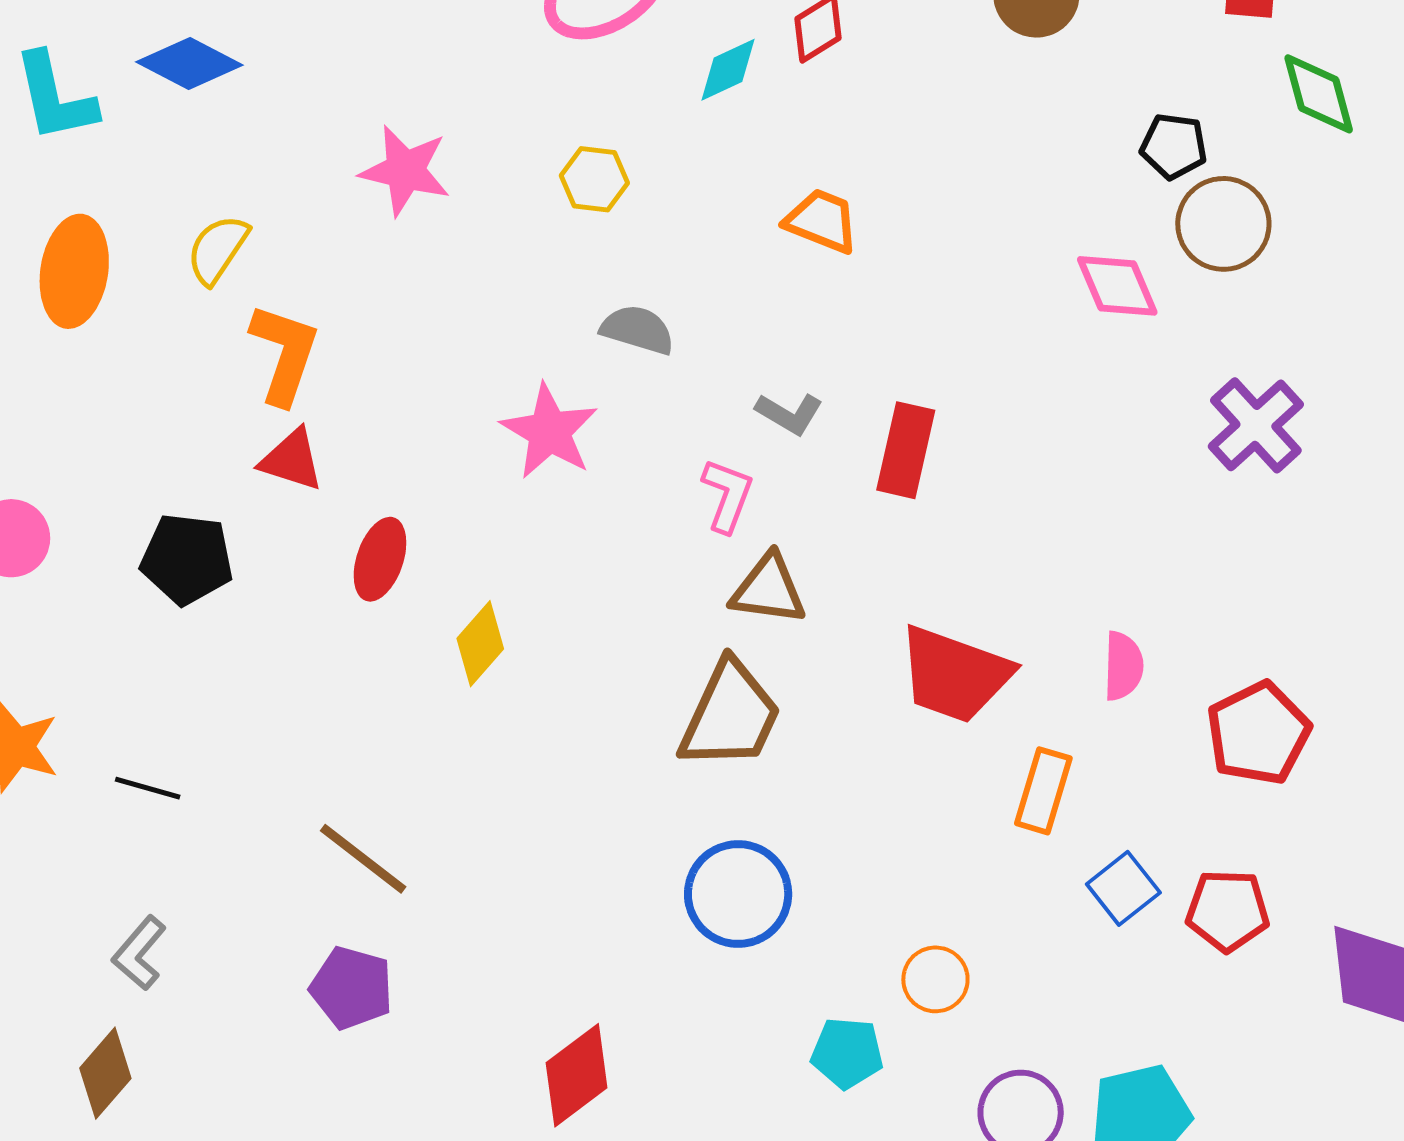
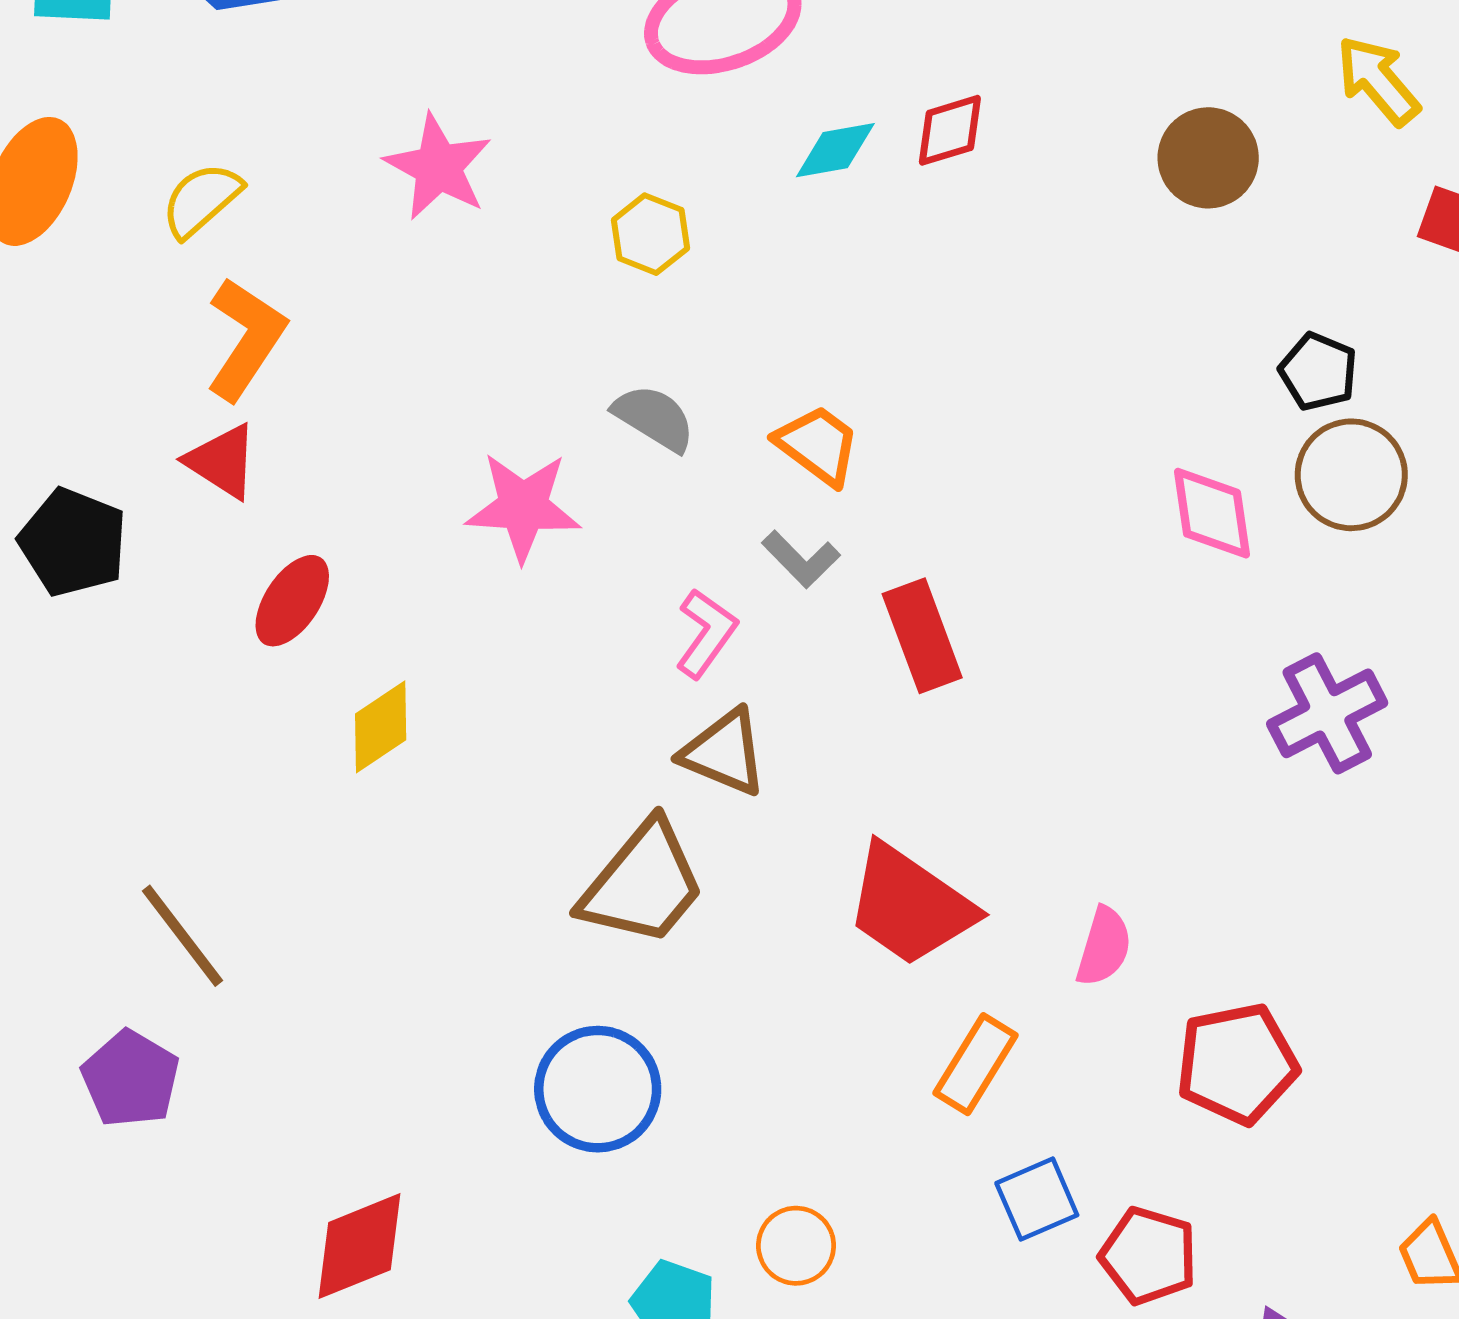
orange trapezoid: (822, 221) -> (818, 445), moved
pink star: (549, 431) -> (523, 507), turned 30
red rectangle: (906, 450) -> (922, 636), turned -48

